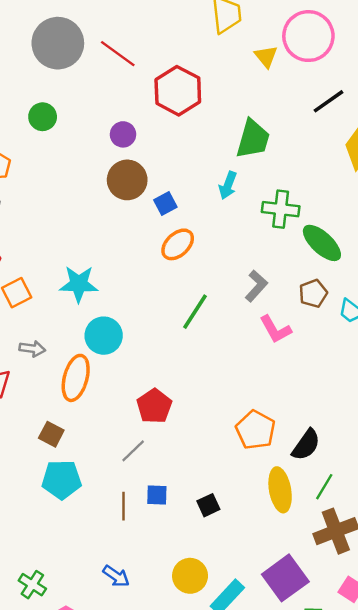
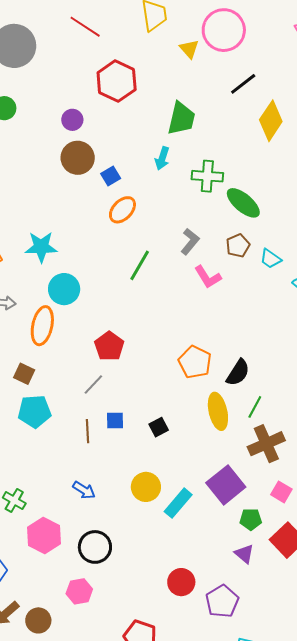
red line: (118, 54) -> (85, 27), moved

